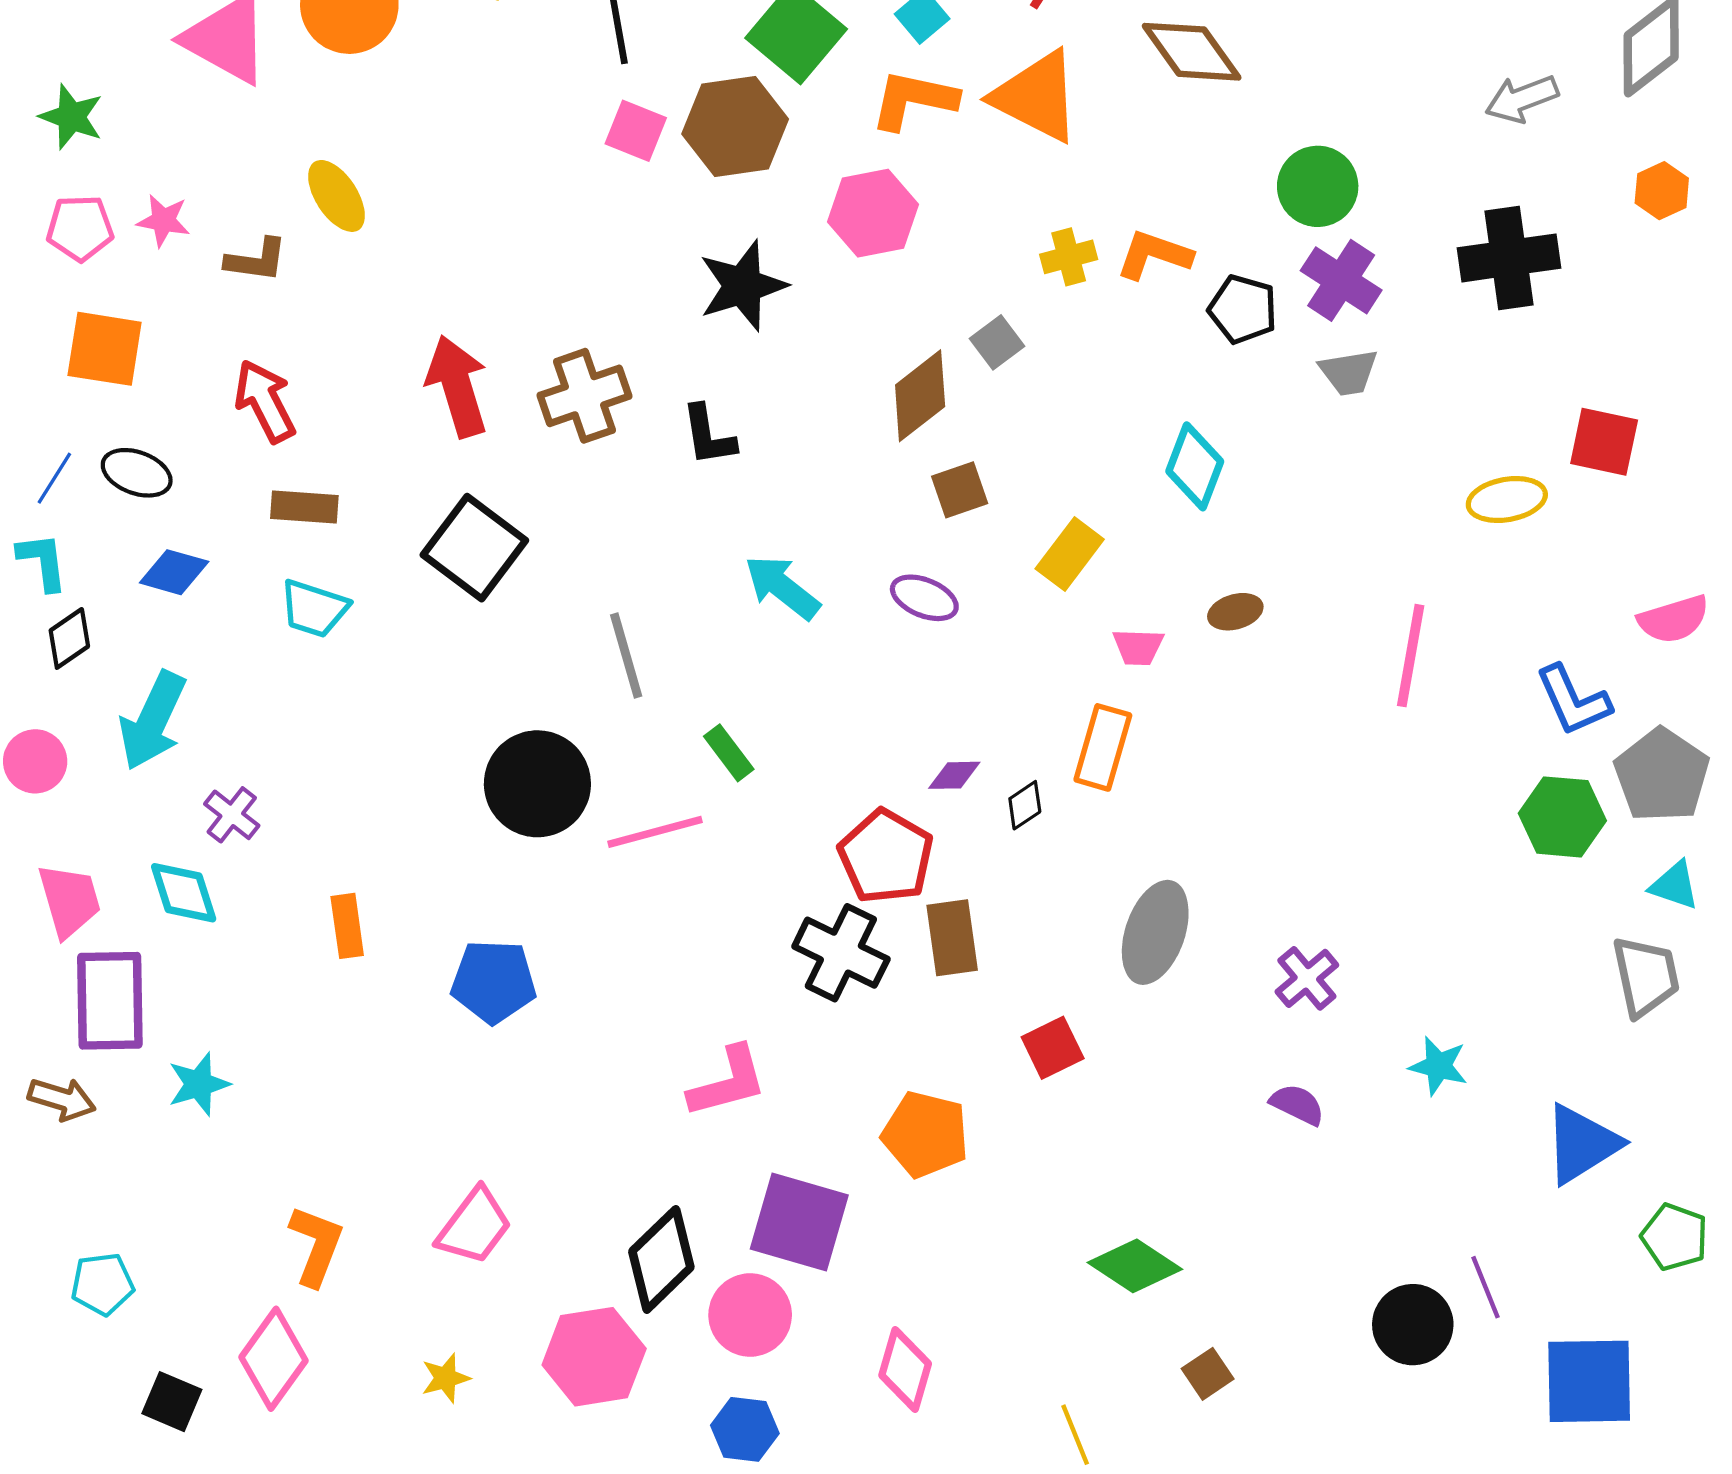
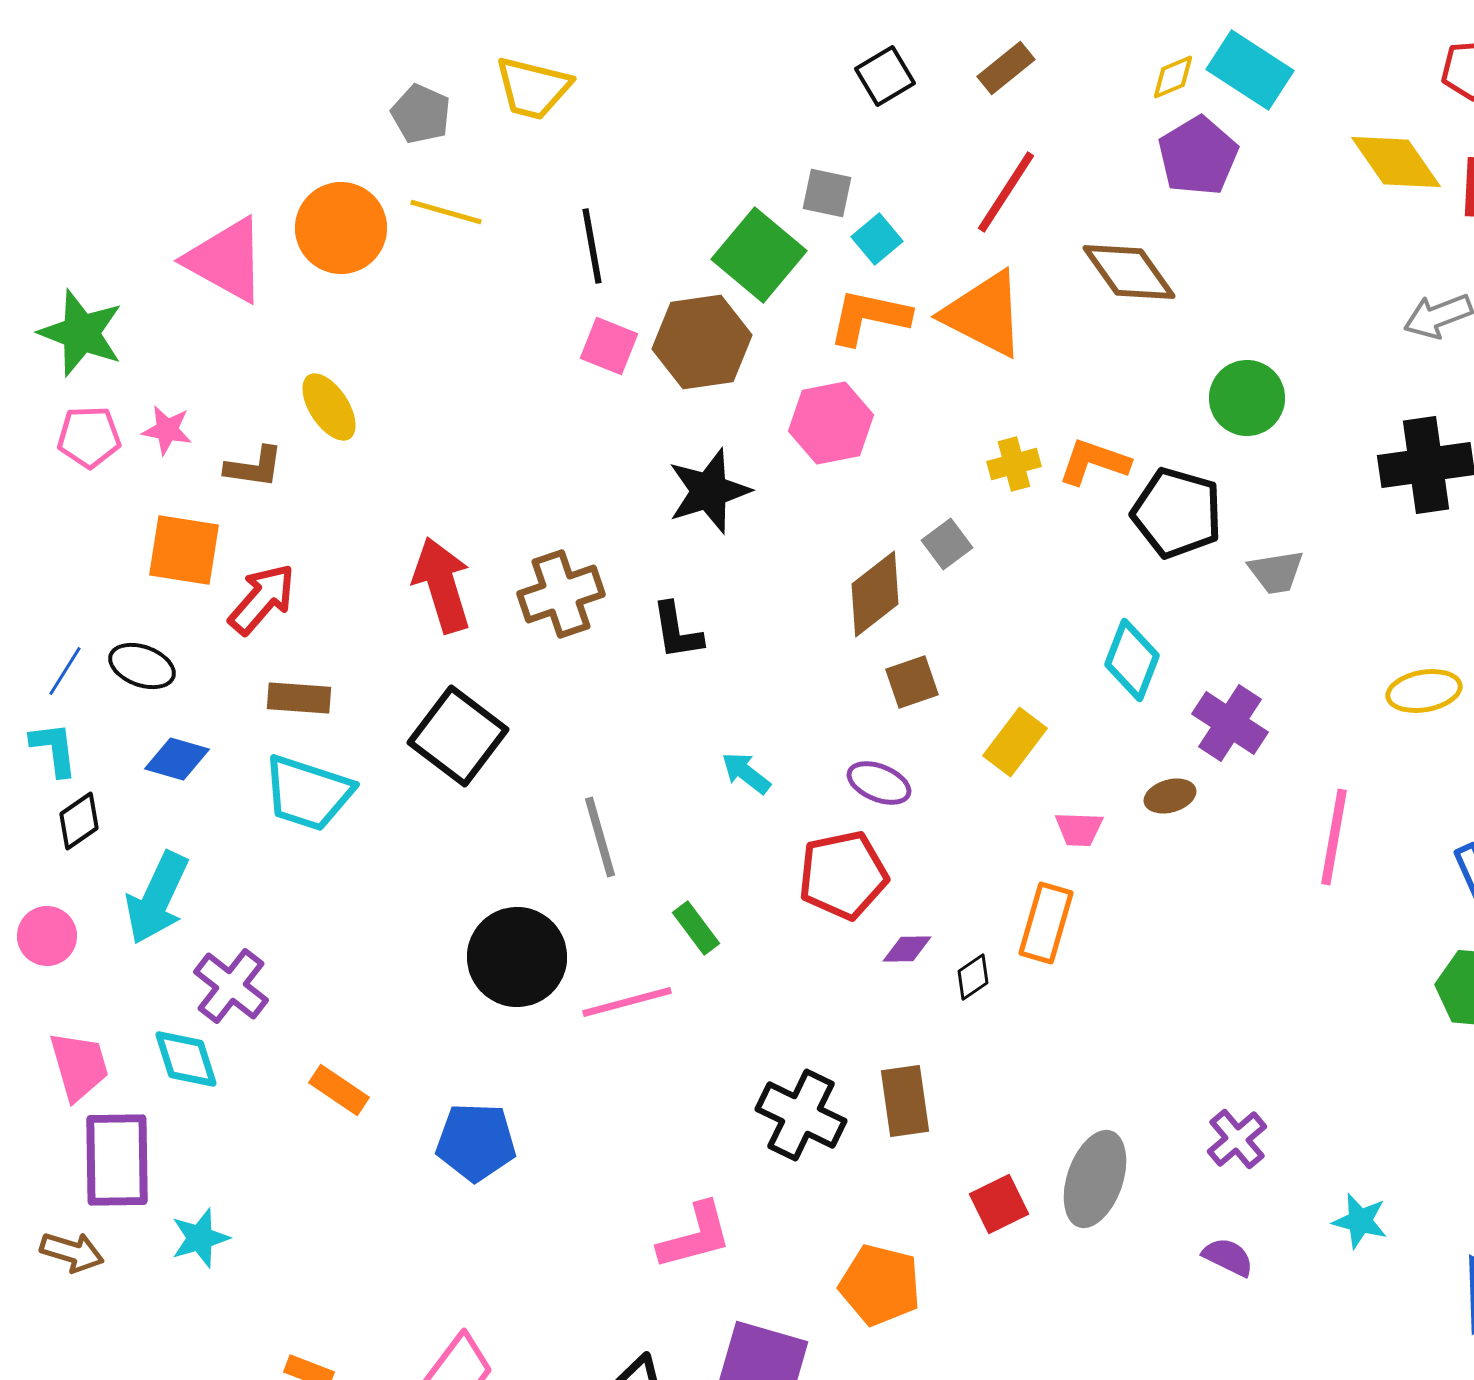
green star: (71, 117) -> (81, 333), size x1.4
purple cross: (1341, 280) -> (1230, 723), moved
black pentagon: (1243, 309) -> (1177, 513), size x1.4
orange square: (105, 349) -> (184, 550), moved
red arrow: (265, 401) -> (262, 599), turned 68
cyan arrow: (782, 587) -> (746, 773), size x0.7
cyan trapezoid: (314, 609) -> (308, 793), size x1.4
purple cross: (232, 815) -> (231, 986), size x1.4
red pentagon: (886, 856) -> (843, 875), moved, turned 30
orange rectangle: (347, 926) -> (339, 1090), turned -48
gray ellipse: (1155, 932) -> (1095, 1179), moved

